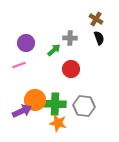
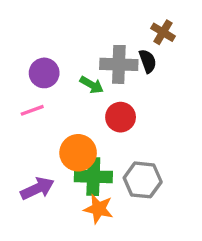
gray cross: (70, 38) -> (119, 64), size x1.5
black semicircle: (99, 38) -> (148, 61), moved
green arrow: (54, 50) -> (92, 85), turned 72
orange circle: (35, 100) -> (78, 153), moved

